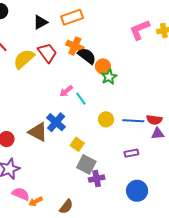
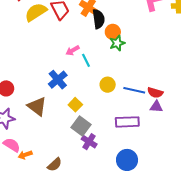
black semicircle: (87, 56) -> (99, 19), turned 36
brown triangle: (38, 132) -> (37, 106), moved
purple rectangle: (131, 153) -> (127, 122), size x1.6
purple cross: (97, 179) -> (89, 142), turned 35

